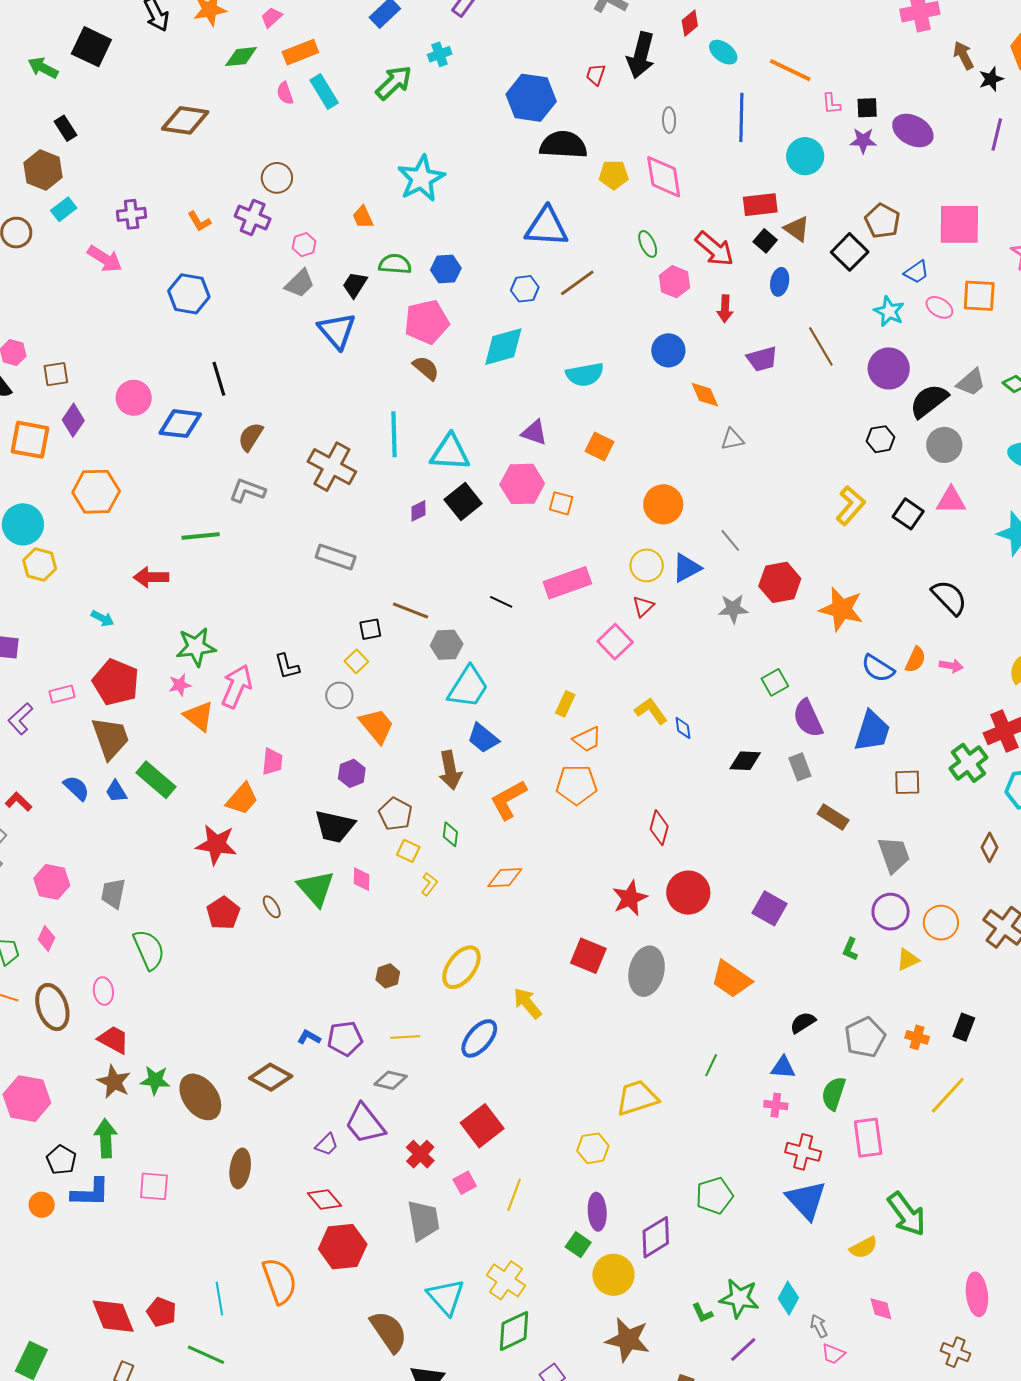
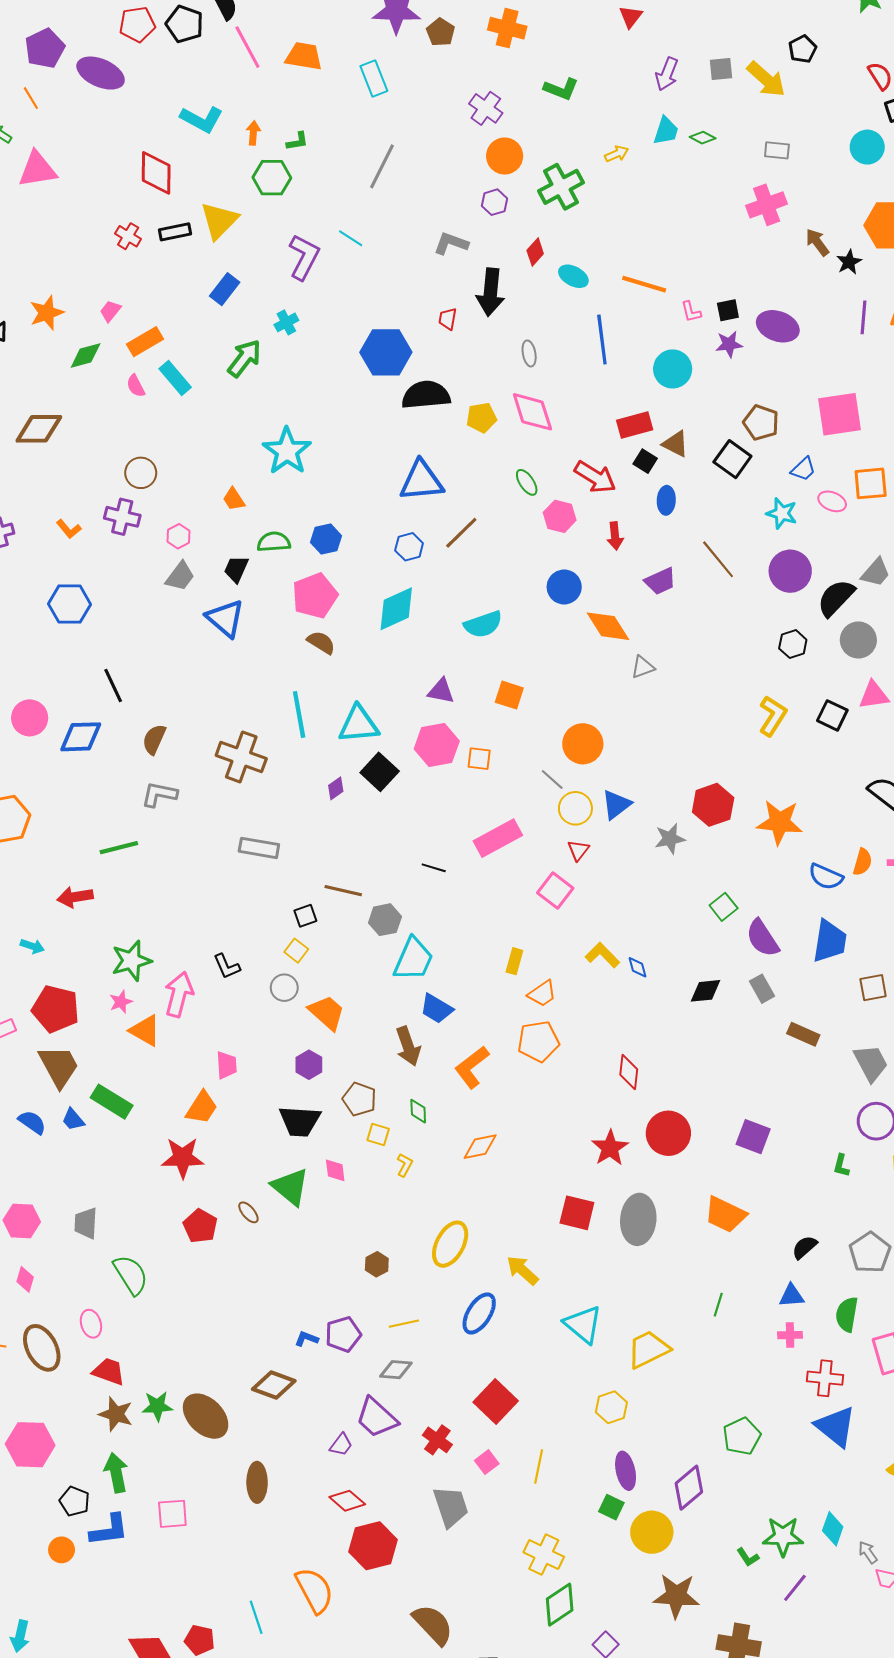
orange diamond: (705, 395) -> (608, 626), size x1.4
gray line: (730, 540) -> (552, 780), moved
cyan triangle: (446, 1297) -> (583, 1324), moved

